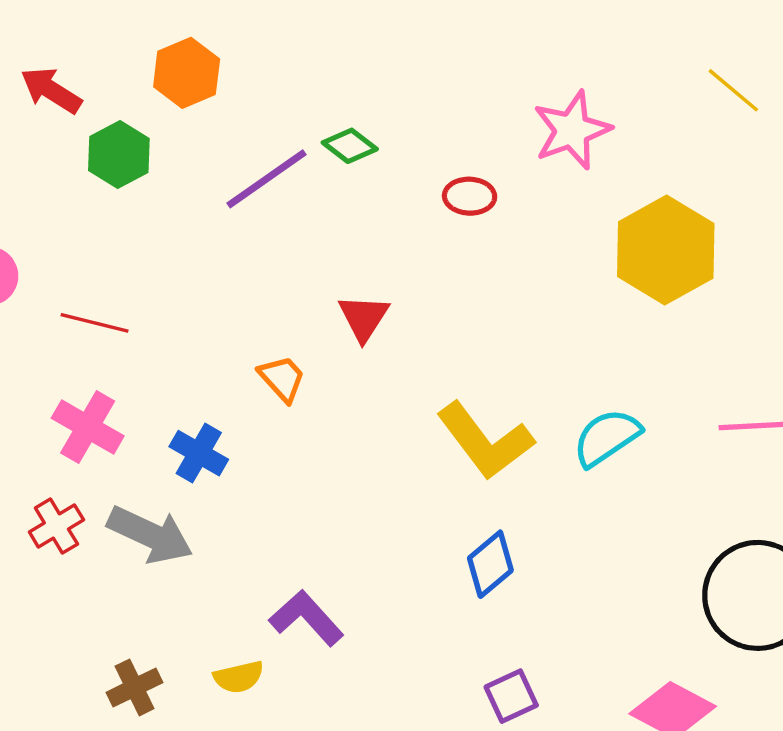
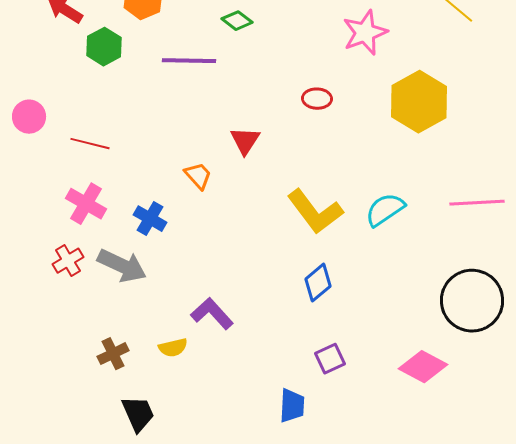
green diamond: (350, 146) -> (237, 21), moved
purple line: (266, 179) -> (189, 61), turned 36
red ellipse: (470, 196) -> (317, 99), moved

